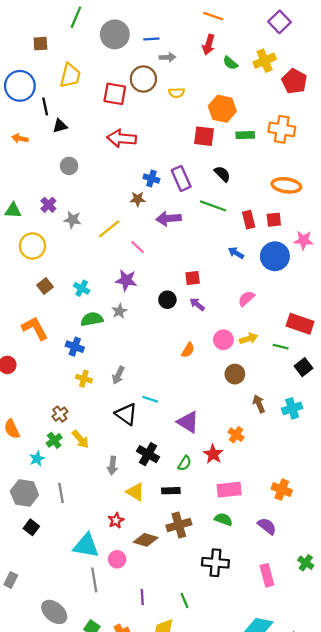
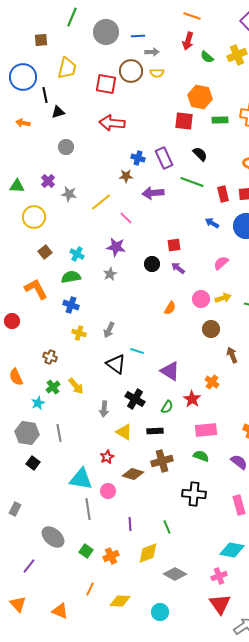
yellow semicircle: (177, 93) -> (157, 73), moved
green semicircle: (92, 319) -> (71, 277), moved
brown cross: (60, 414) -> (50, 357), moved, turned -32

